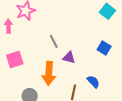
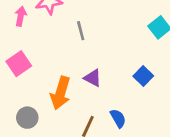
gray line: (54, 41) -> (81, 31), moved
pink square: (15, 60) -> (19, 64), turned -30

